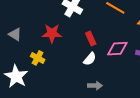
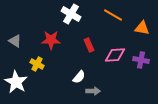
white semicircle: (90, 59) -> (79, 77), moved

